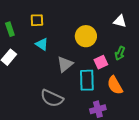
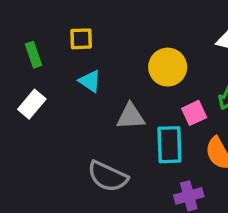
gray triangle: (65, 64) -> (131, 116), turned 36

